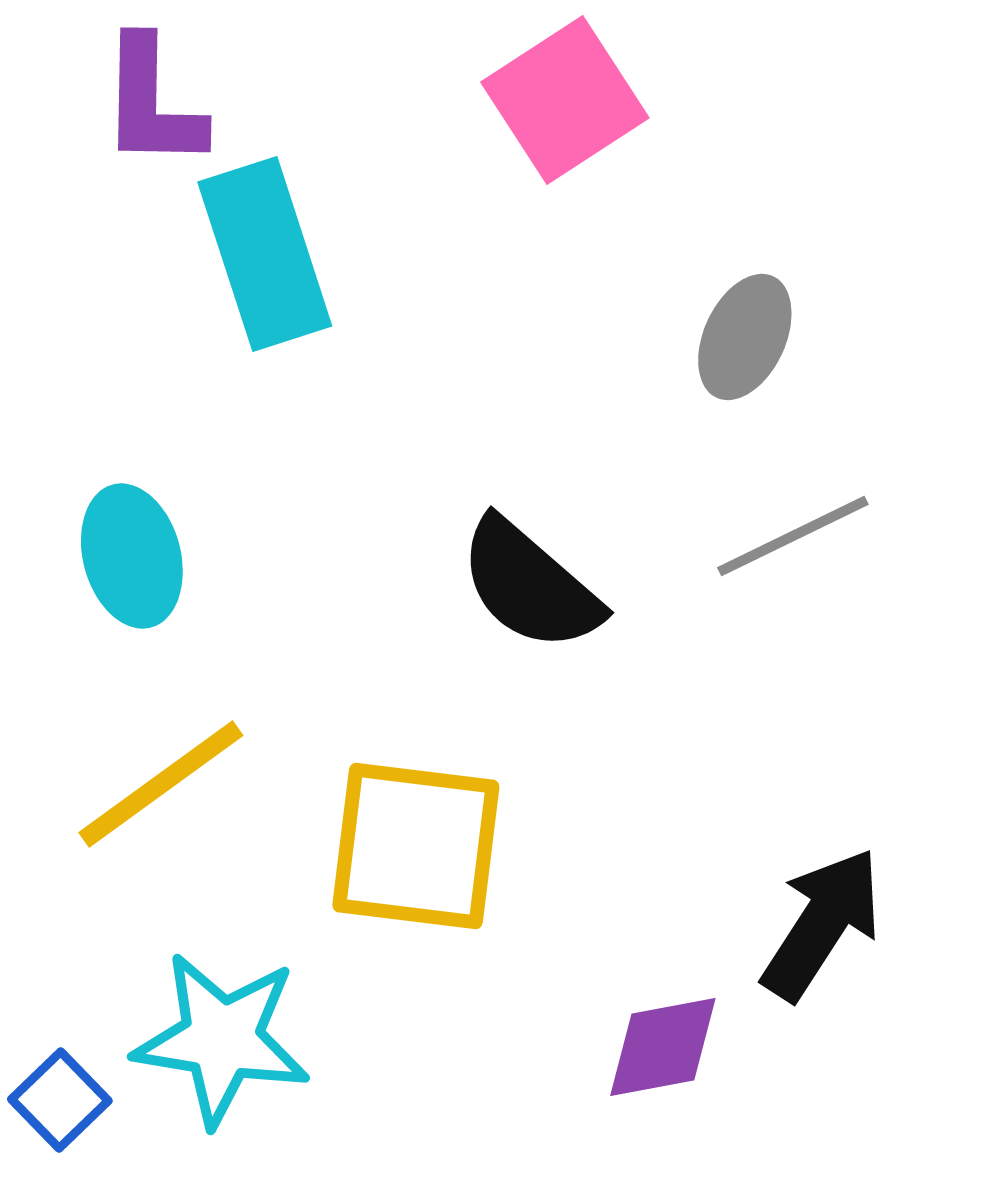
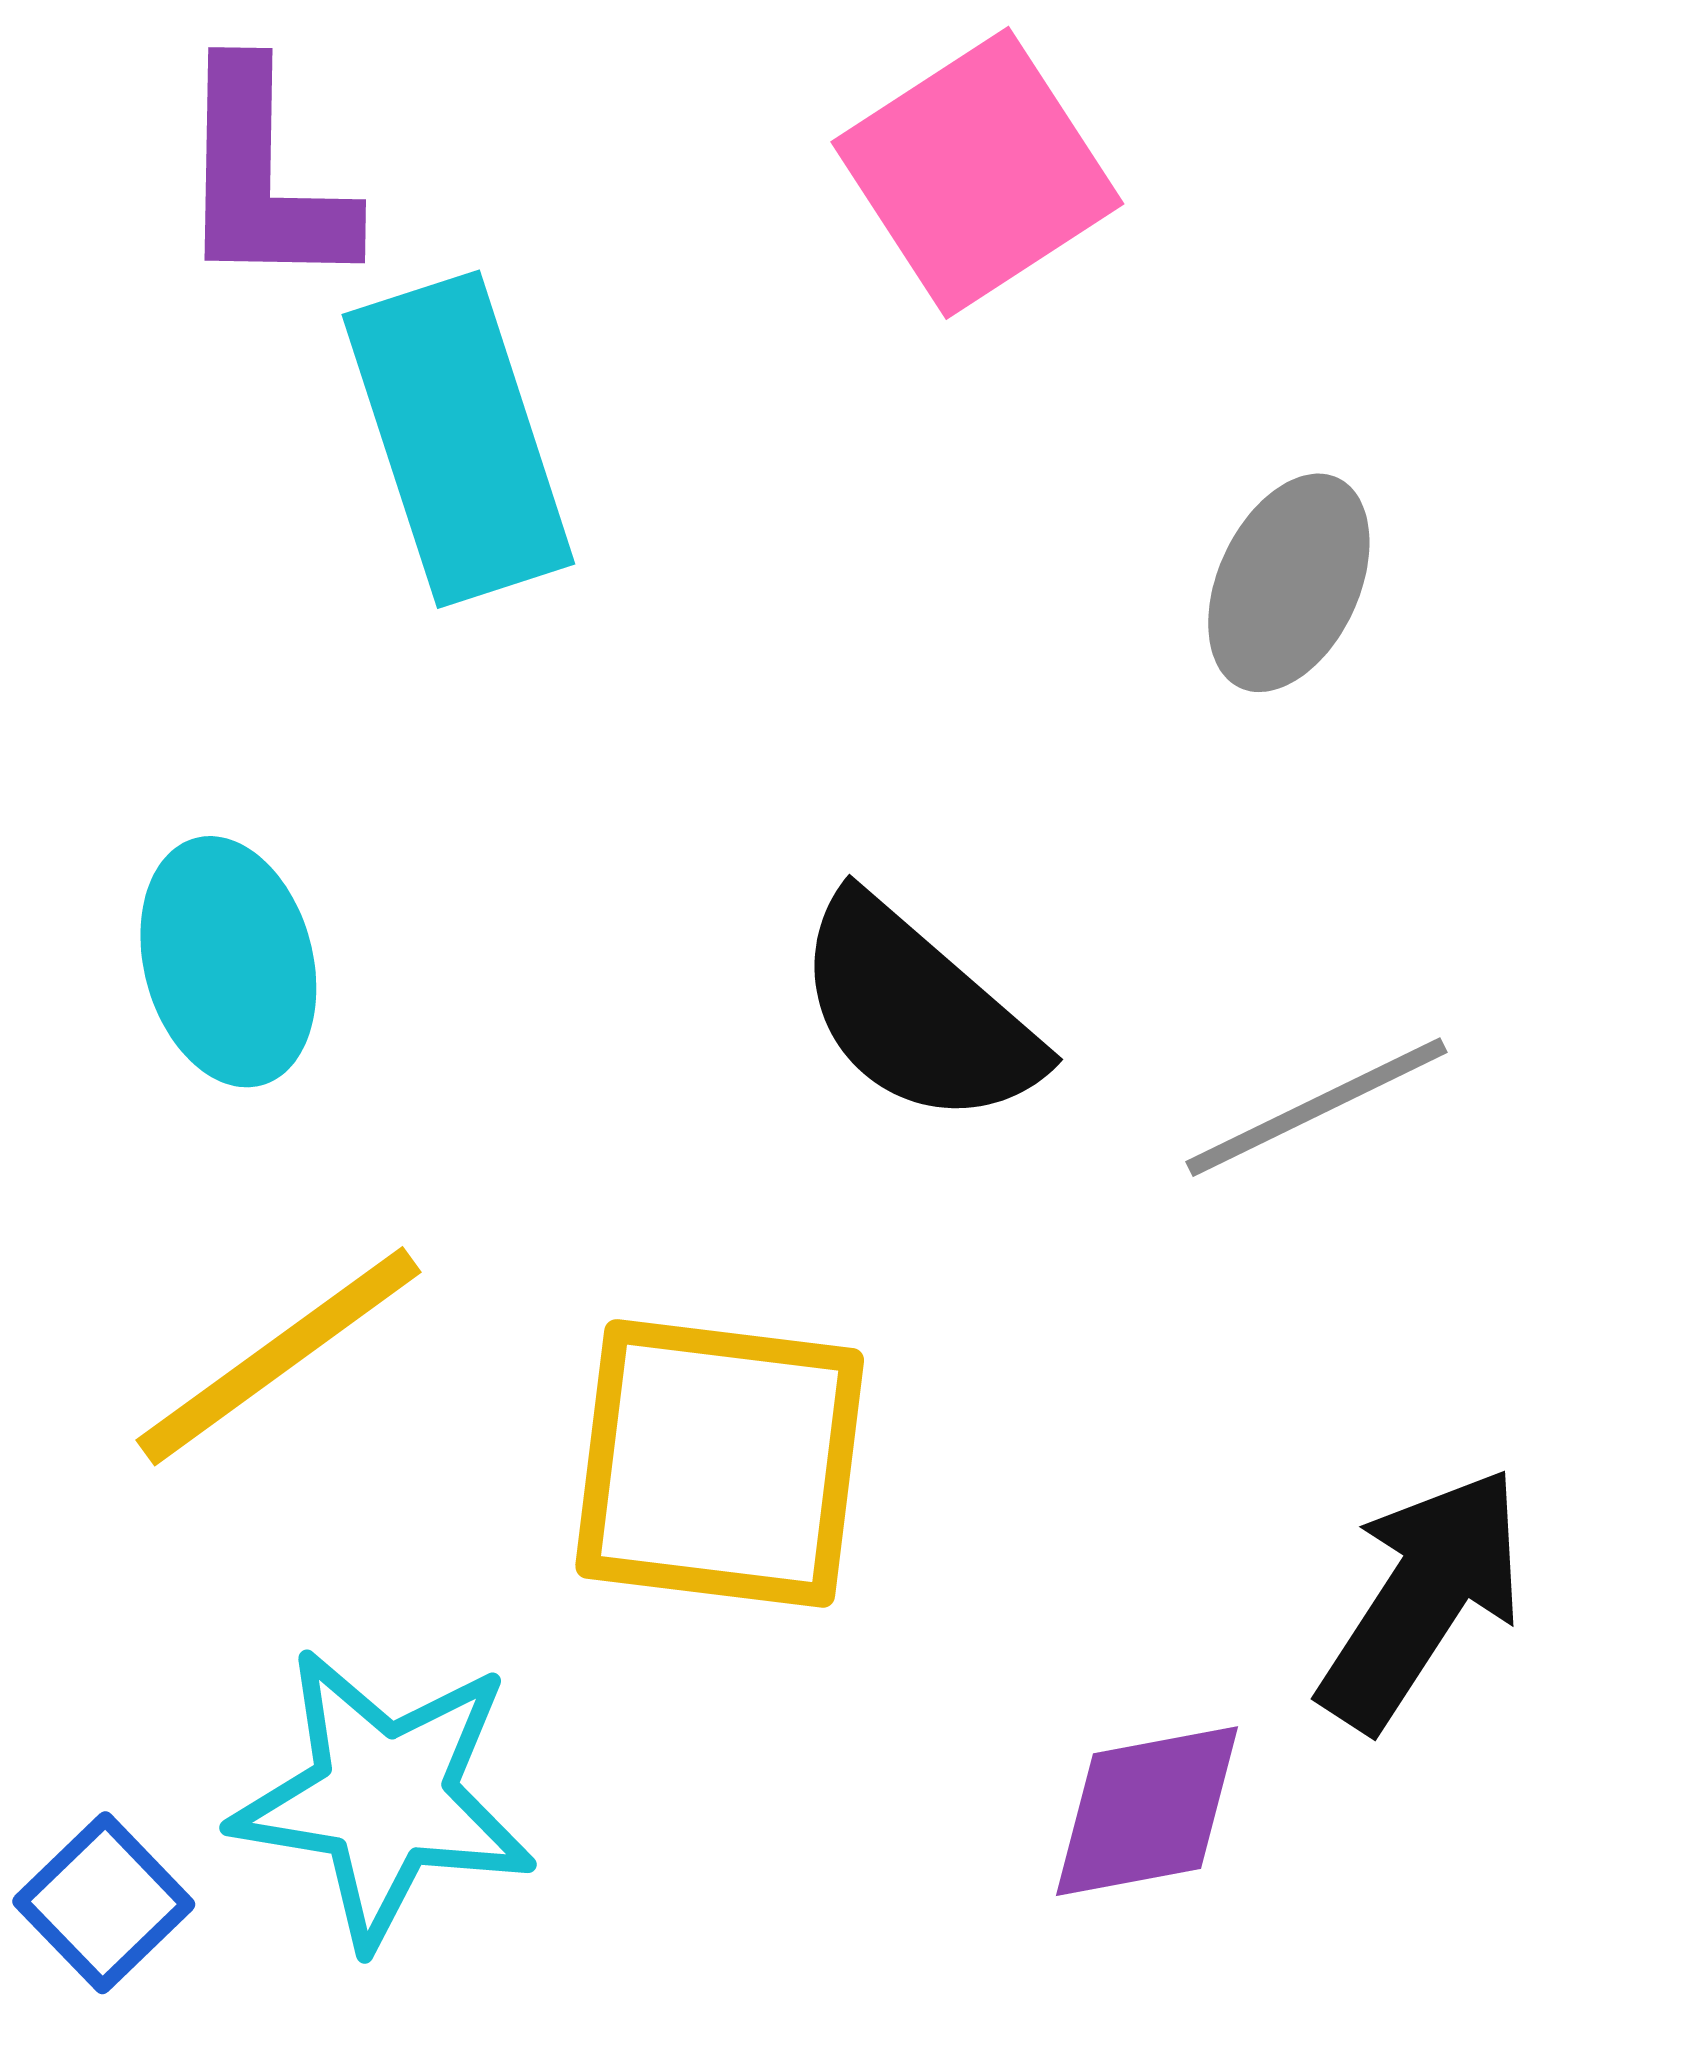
gray line: (793, 536) -> (1317, 1107), moved

